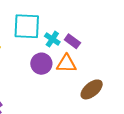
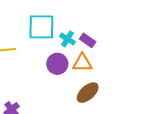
brown ellipse: (92, 89) -> (88, 93), moved

